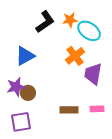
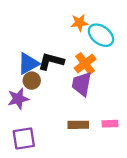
black L-shape: (45, 22) -> (51, 61), moved, turned -130
purple trapezoid: (93, 74) -> (82, 84), moved
brown circle: (28, 93) -> (32, 81), moved

